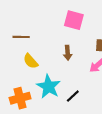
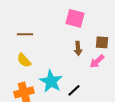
brown arrow: (68, 53) -> (78, 48), moved
yellow semicircle: (31, 61) -> (24, 60), moved

